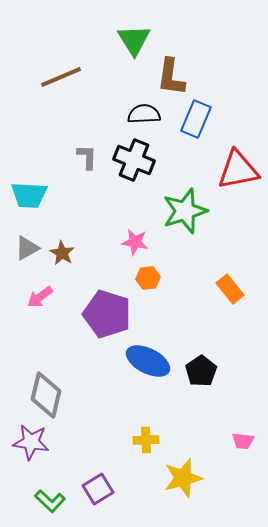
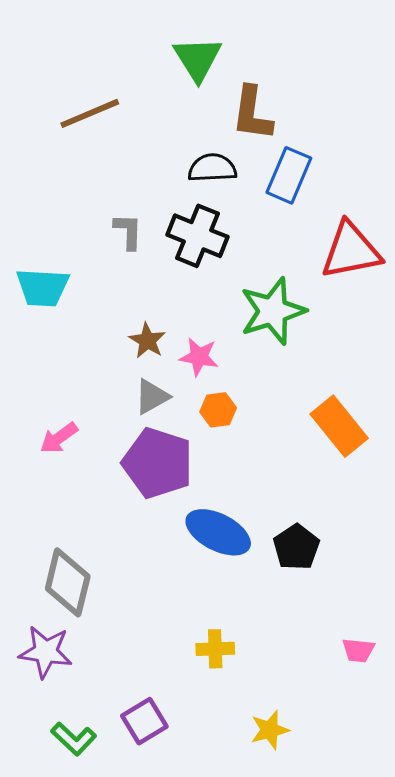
gray triangle: (27, 248) -> (152, 397), moved
brown star: (62, 253) -> (147, 341), moved
orange rectangle: (230, 289) -> (339, 426), size x1.4
yellow star: (183, 478) -> (270, 730), moved, size x0.7

